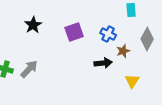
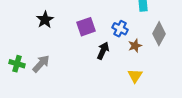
black arrow: (103, 63) -> (103, 51), moved, turned -60
yellow triangle: (132, 81) -> (135, 76), moved

